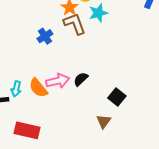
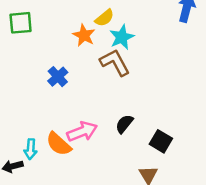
brown L-shape: (75, 24) -> (115, 62), moved
black semicircle: (81, 79) -> (124, 124), moved

